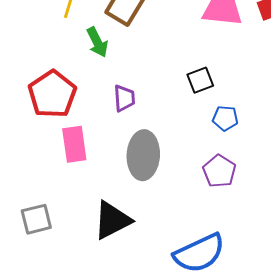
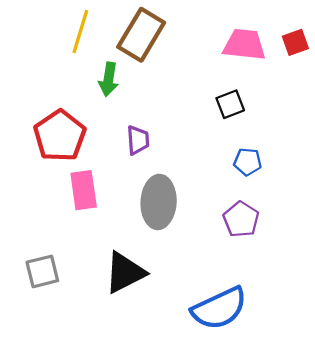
green arrow: (97, 42) -> (109, 79), turned 36
black square: (200, 80) -> (230, 104), moved

